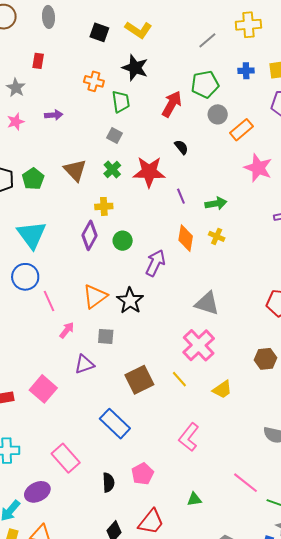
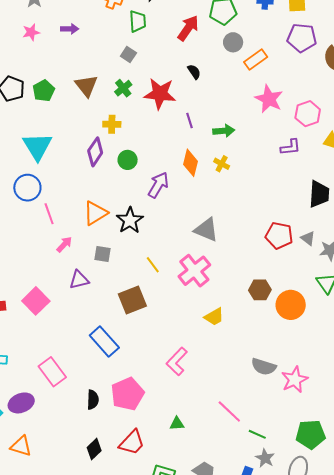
yellow line: (179, 379) -> (153, 265), moved
pink pentagon: (143, 474) -> (127, 394), size x1.5

